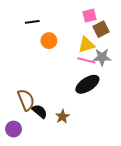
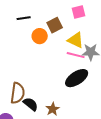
brown square: (101, 29) -> (55, 25), moved
yellow triangle: (86, 45) -> (76, 40), turned 42
brown semicircle: (26, 100) -> (18, 93), turned 30

